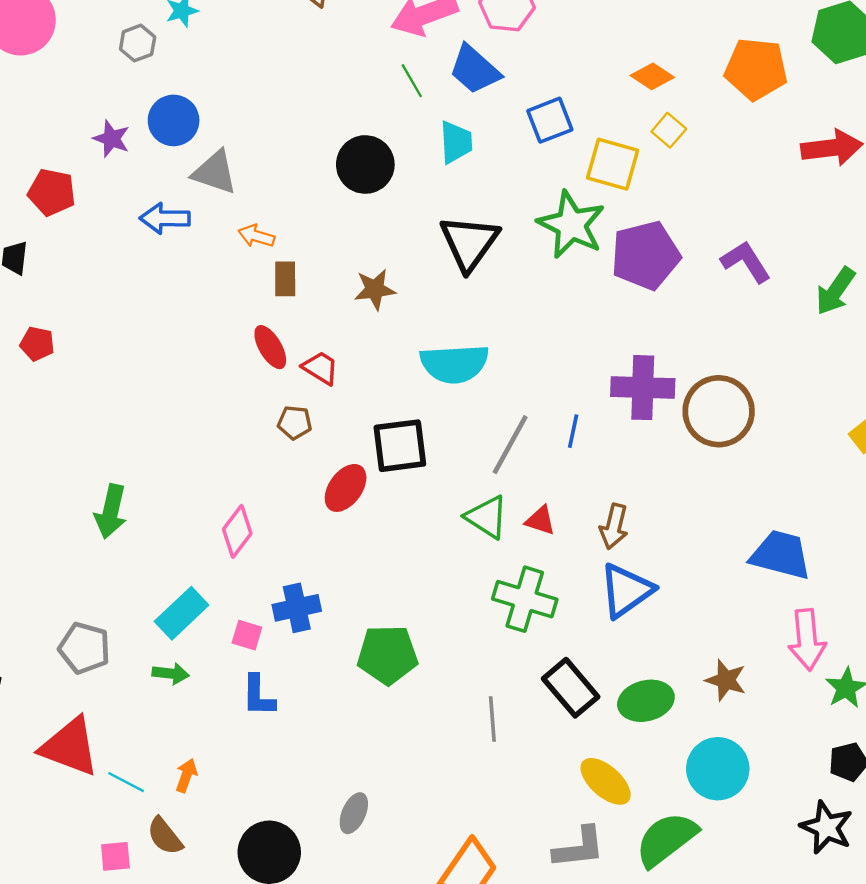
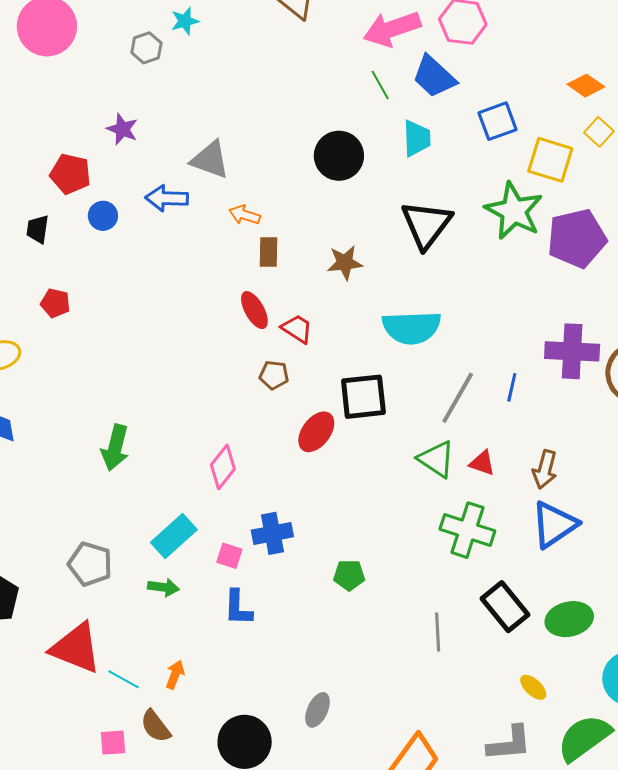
blue circle: (174, 120) -> (103, 216), moved, size x0.7
green pentagon: (388, 655) -> (349, 575), size x0.6
yellow ellipse: (606, 781) -> (533, 687), size x0.6

